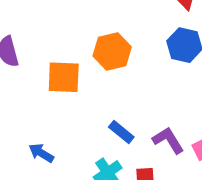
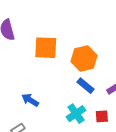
orange hexagon: (112, 51) -> (84, 59), moved

